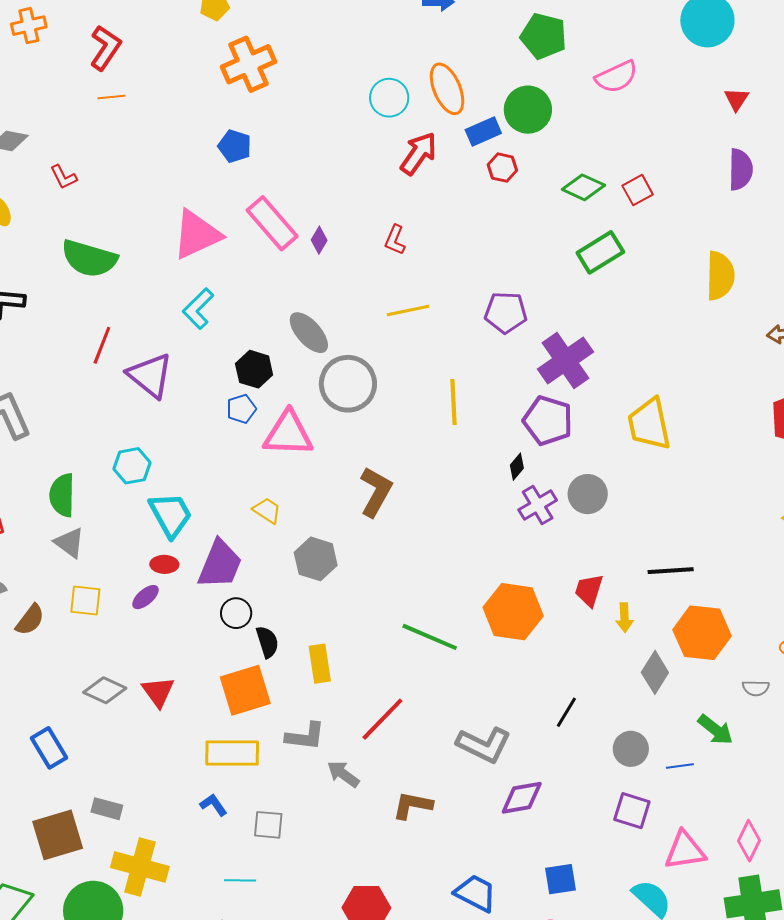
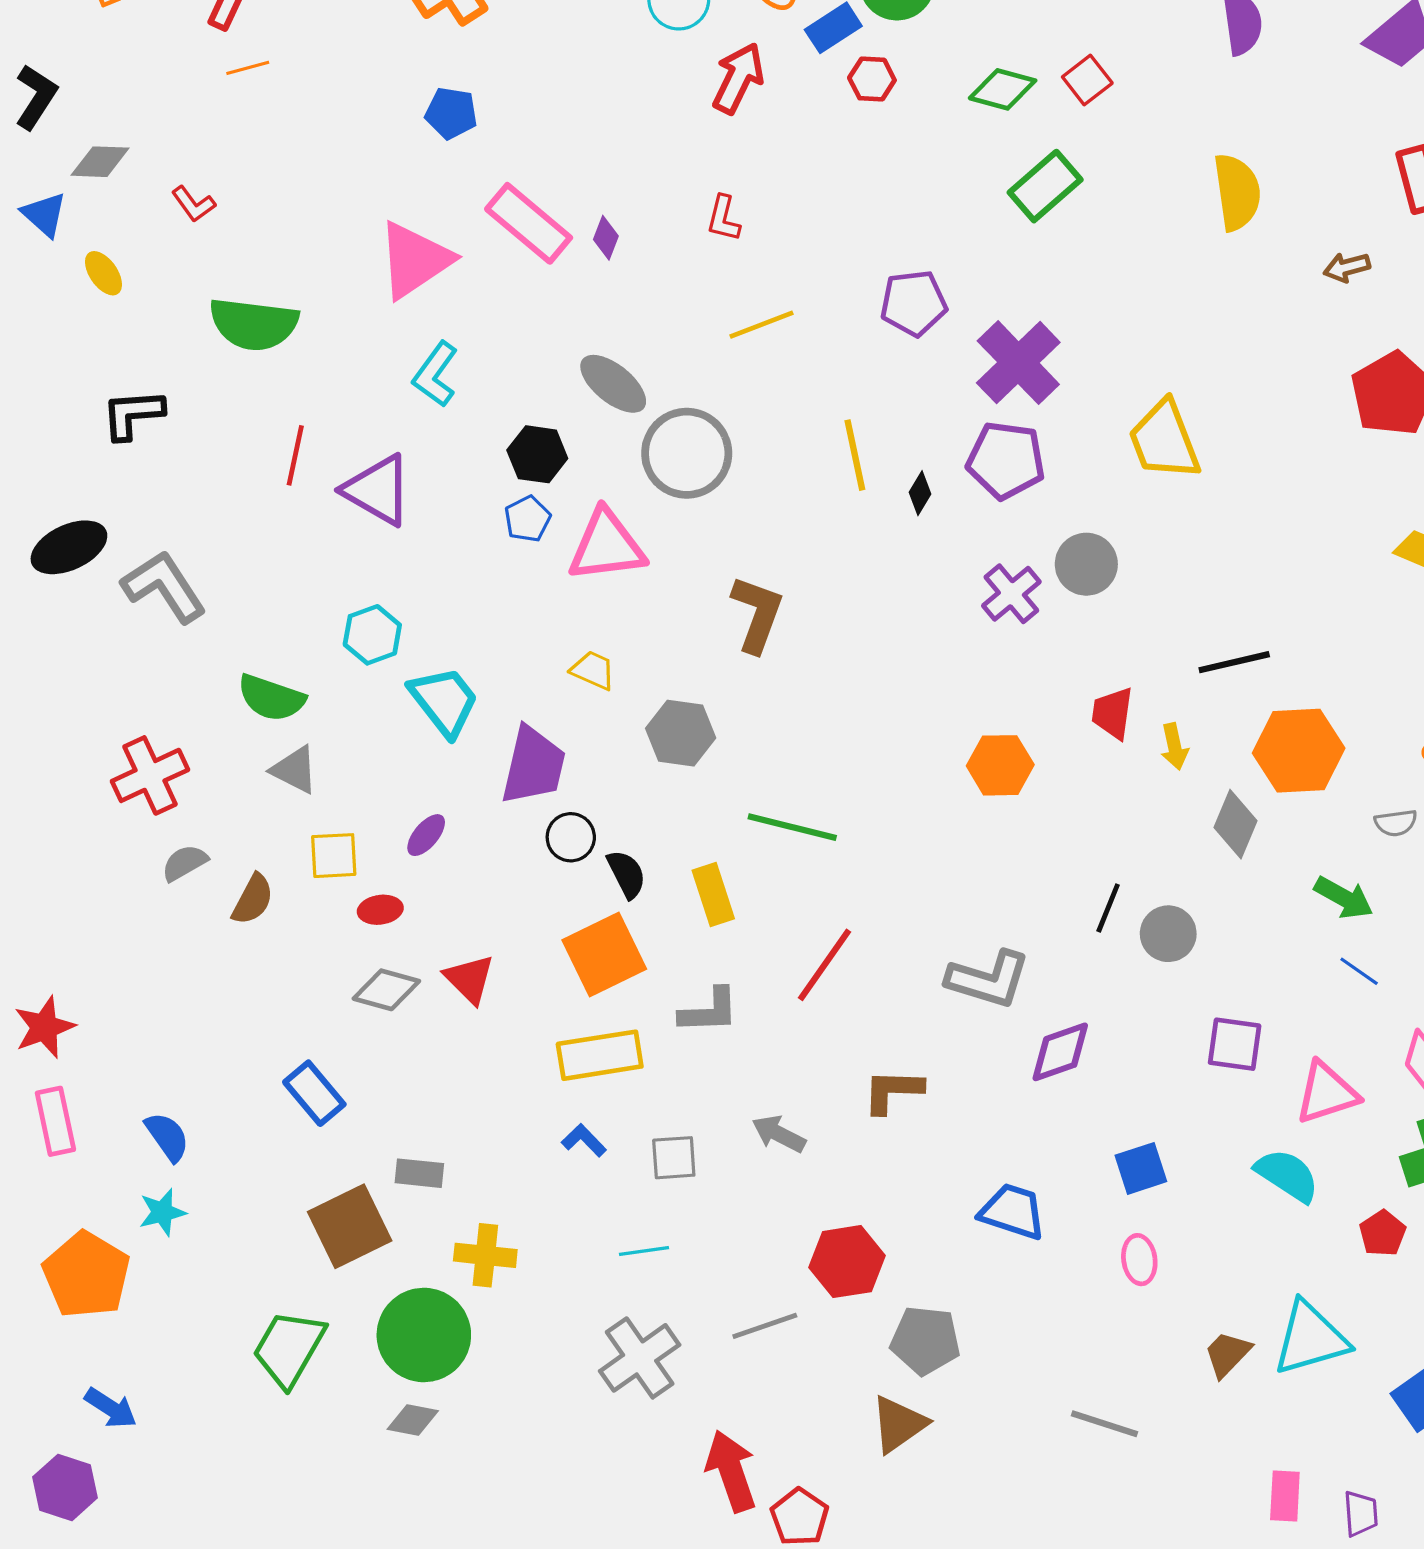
black diamond: (517, 467) -> (920, 493), moved
green semicircle: (62, 495) -> (271, 698), turned -63
red ellipse: (164, 564) -> (380, 910), moved
orange hexagon: (513, 612) -> (1000, 765), size x0.7
green line: (430, 637) -> (792, 827), moved
gray circle: (631, 749) -> (1168, 934), moved
blue line: (680, 766) -> (1359, 971), moved, turned 52
gray arrow: (343, 774) -> (779, 1134), moved
yellow cross: (140, 867) -> (485, 1255), size x0.7

